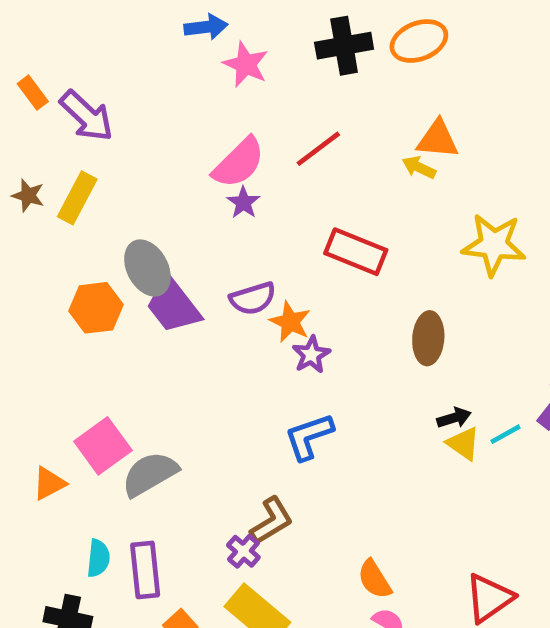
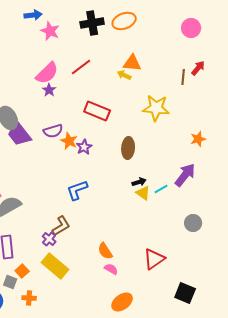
purple star: (311, 355) -> (84, 147), moved

